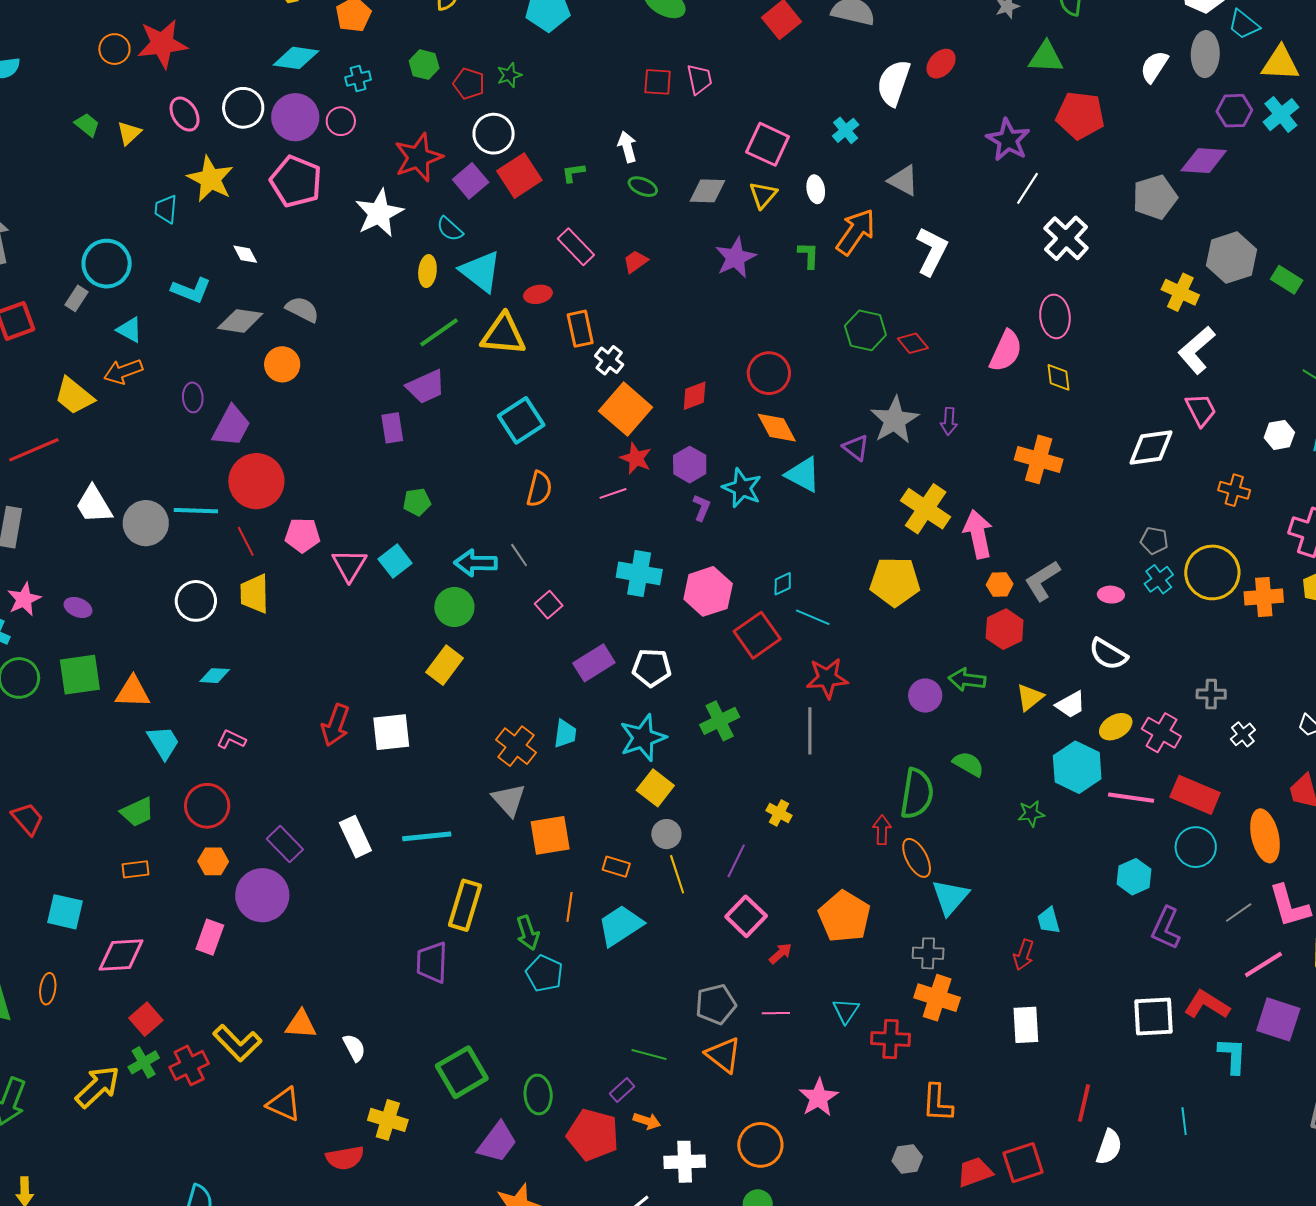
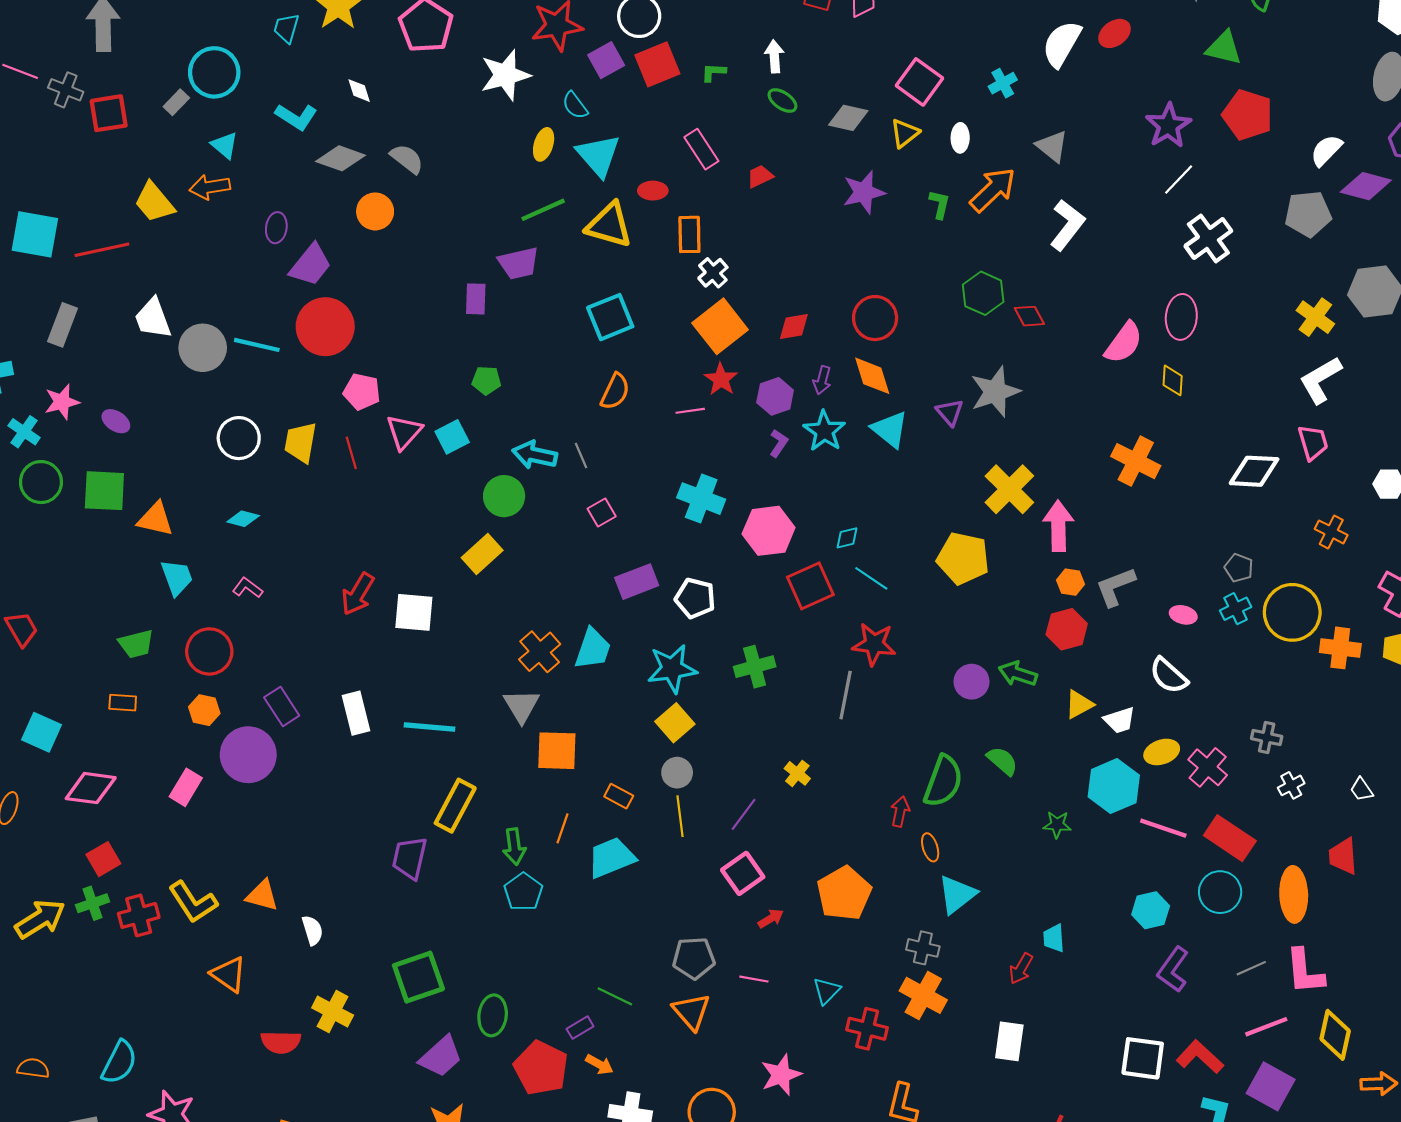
white semicircle: (1154, 67) -> (1326, 150), moved
purple arrow: (949, 421) -> (822, 380), moved
red line: (246, 541) -> (351, 453), moved
cyan trapezoid: (565, 734) -> (593, 649), size x1.4
orange ellipse: (917, 858) -> (930, 847), size x0.7

